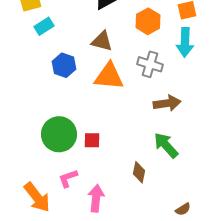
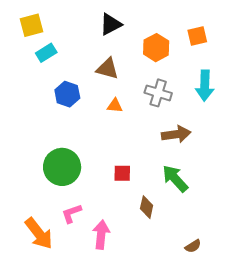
cyan arrow: (185, 42) -> (205, 86), moved
orange triangle: (109, 76) -> (115, 106), size x0.5
red square: (92, 140) -> (122, 173), moved

